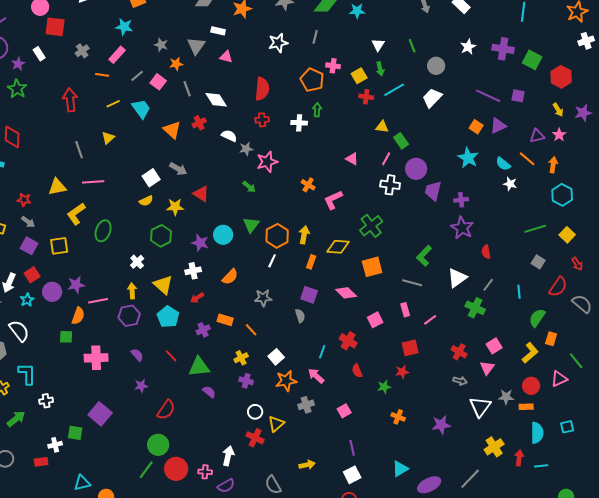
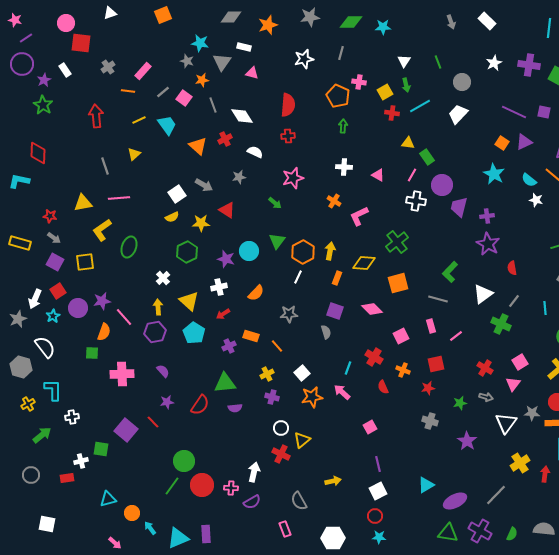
cyan star: (124, 27) -> (200, 43), moved
white cross: (299, 123) -> (344, 167), moved
gray star: (246, 149) -> (239, 177), moved
pink line: (98, 301) -> (124, 317), turned 60
red line: (171, 356) -> (153, 422), moved
green star: (384, 387) -> (460, 403), moved
purple semicircle: (209, 392) -> (235, 408), turned 136
gray cross: (306, 405) -> (430, 421), moved, turned 35
red semicircle: (166, 410) -> (200, 405), moved
orange cross: (398, 417) -> (403, 370), moved
purple star: (441, 425) -> (467, 441), turned -30

